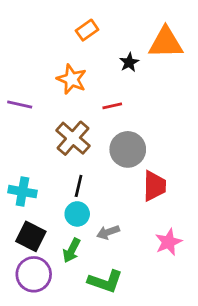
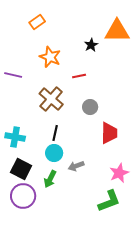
orange rectangle: (87, 30) -> (37, 22), moved
gray circle: (128, 149) -> (90, 107), size x0.6
green L-shape: (105, 281) -> (109, 201), moved, turned -40

